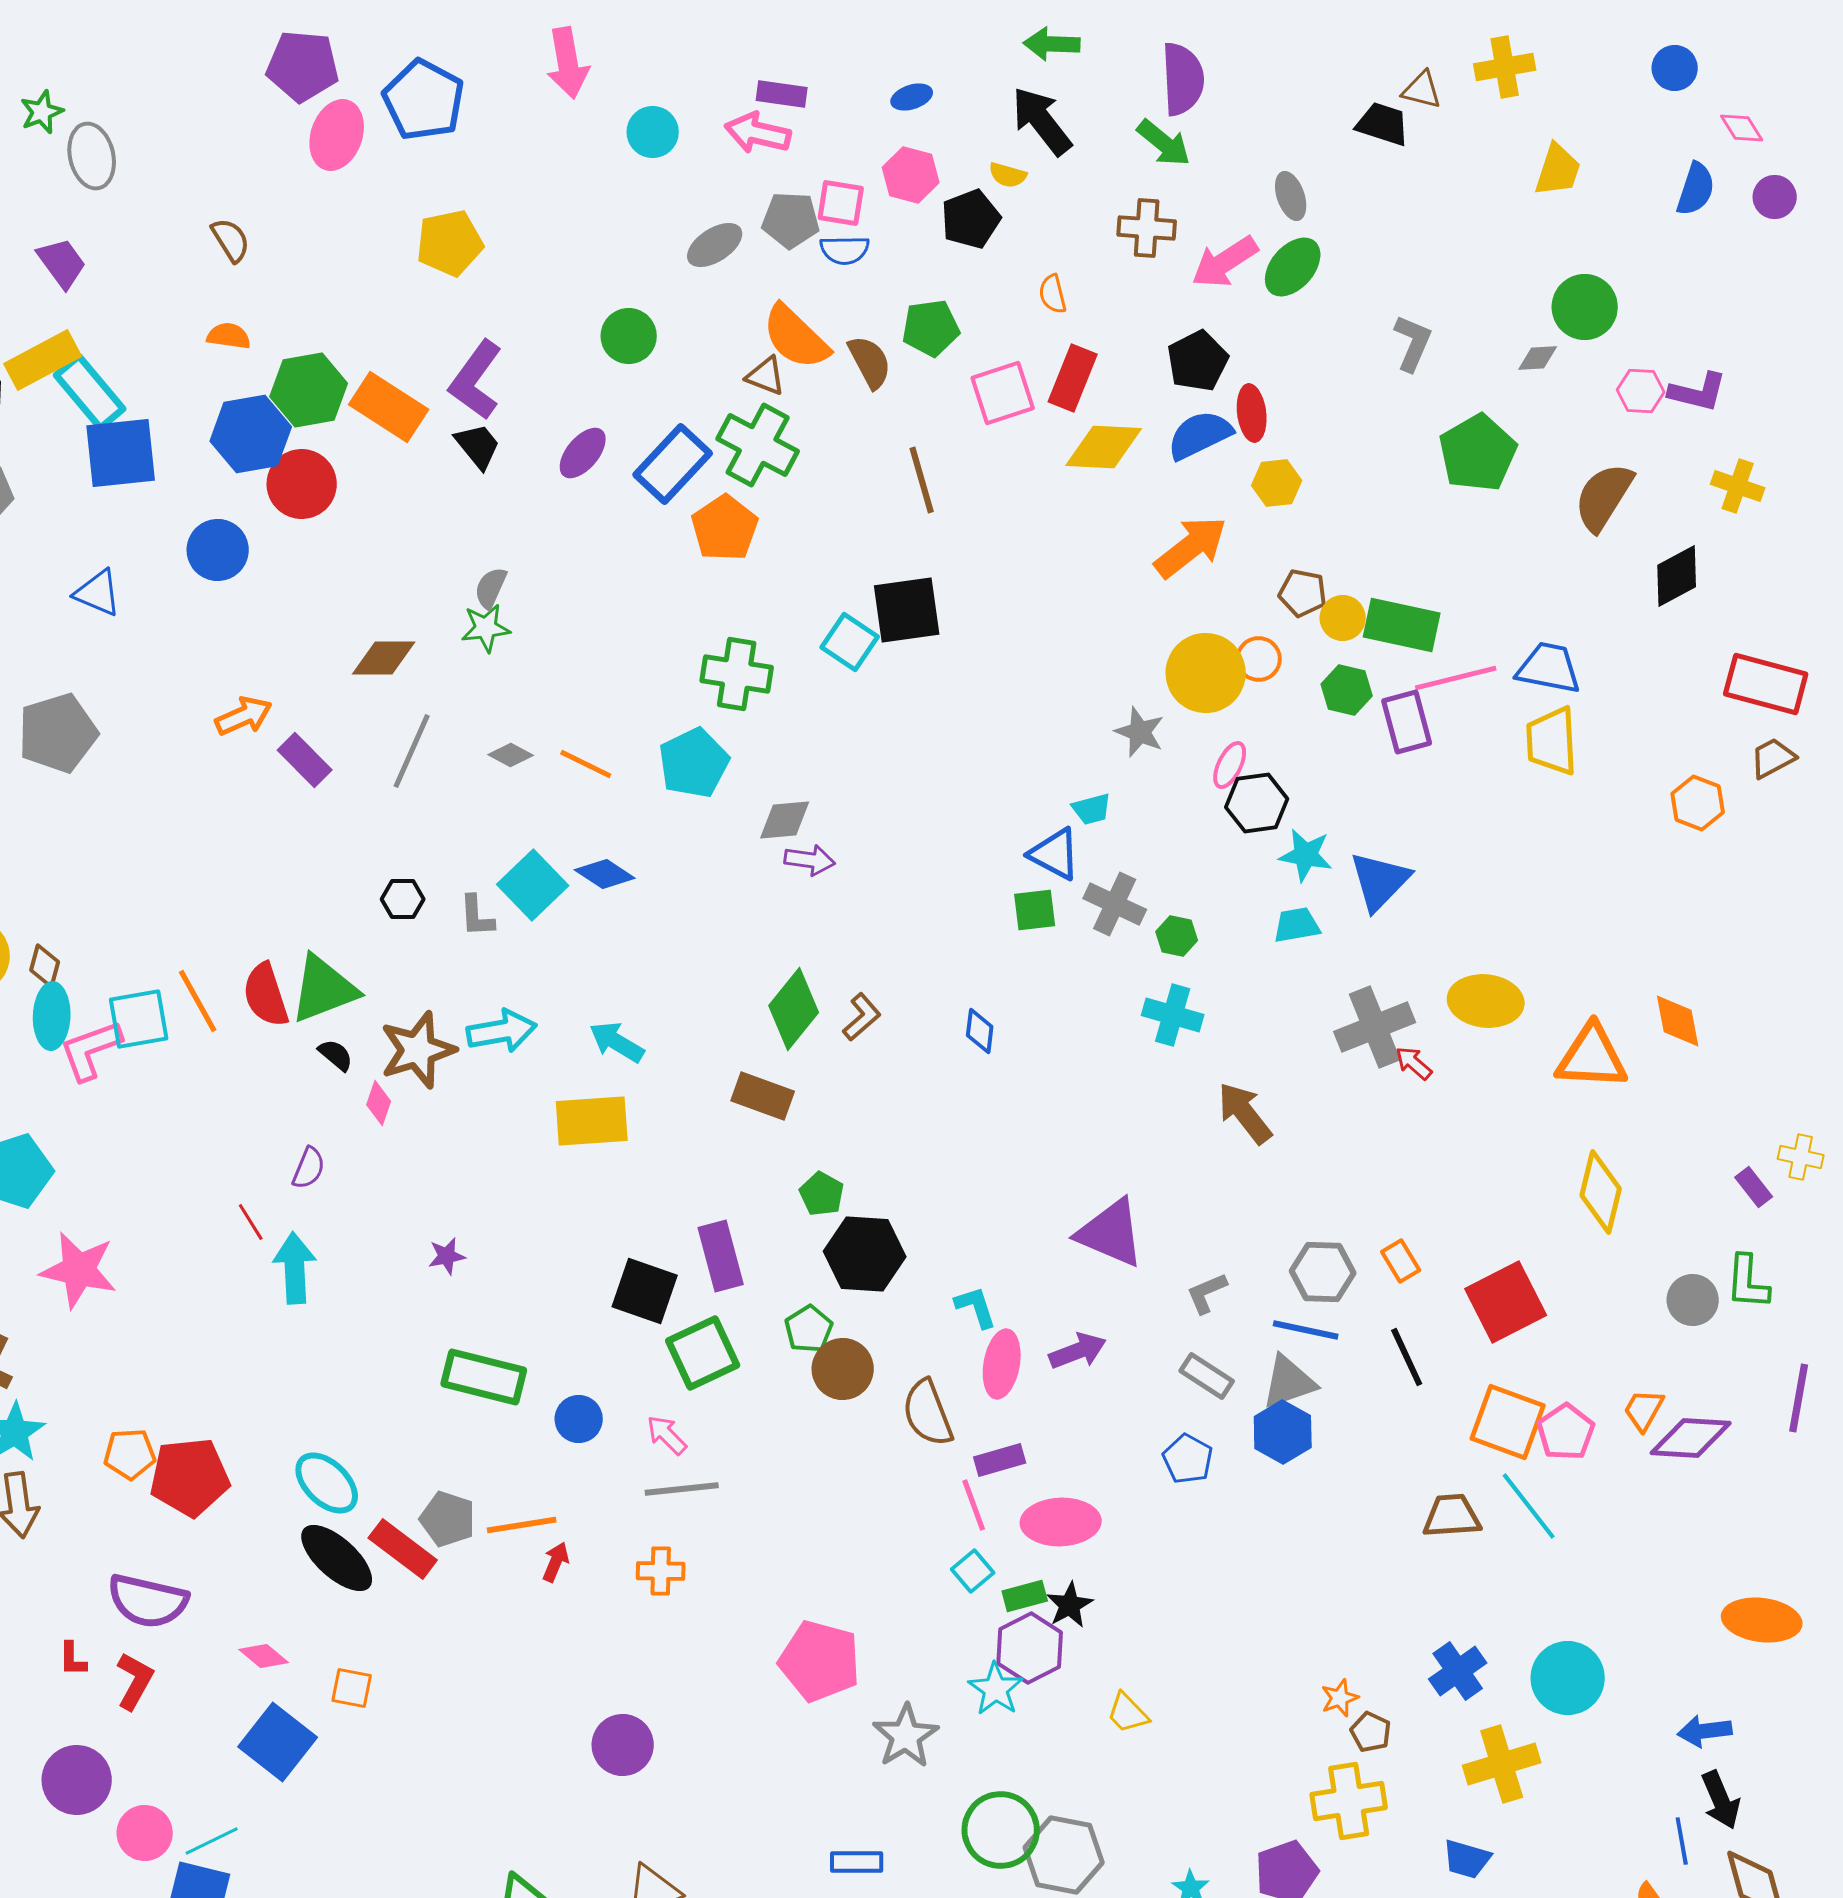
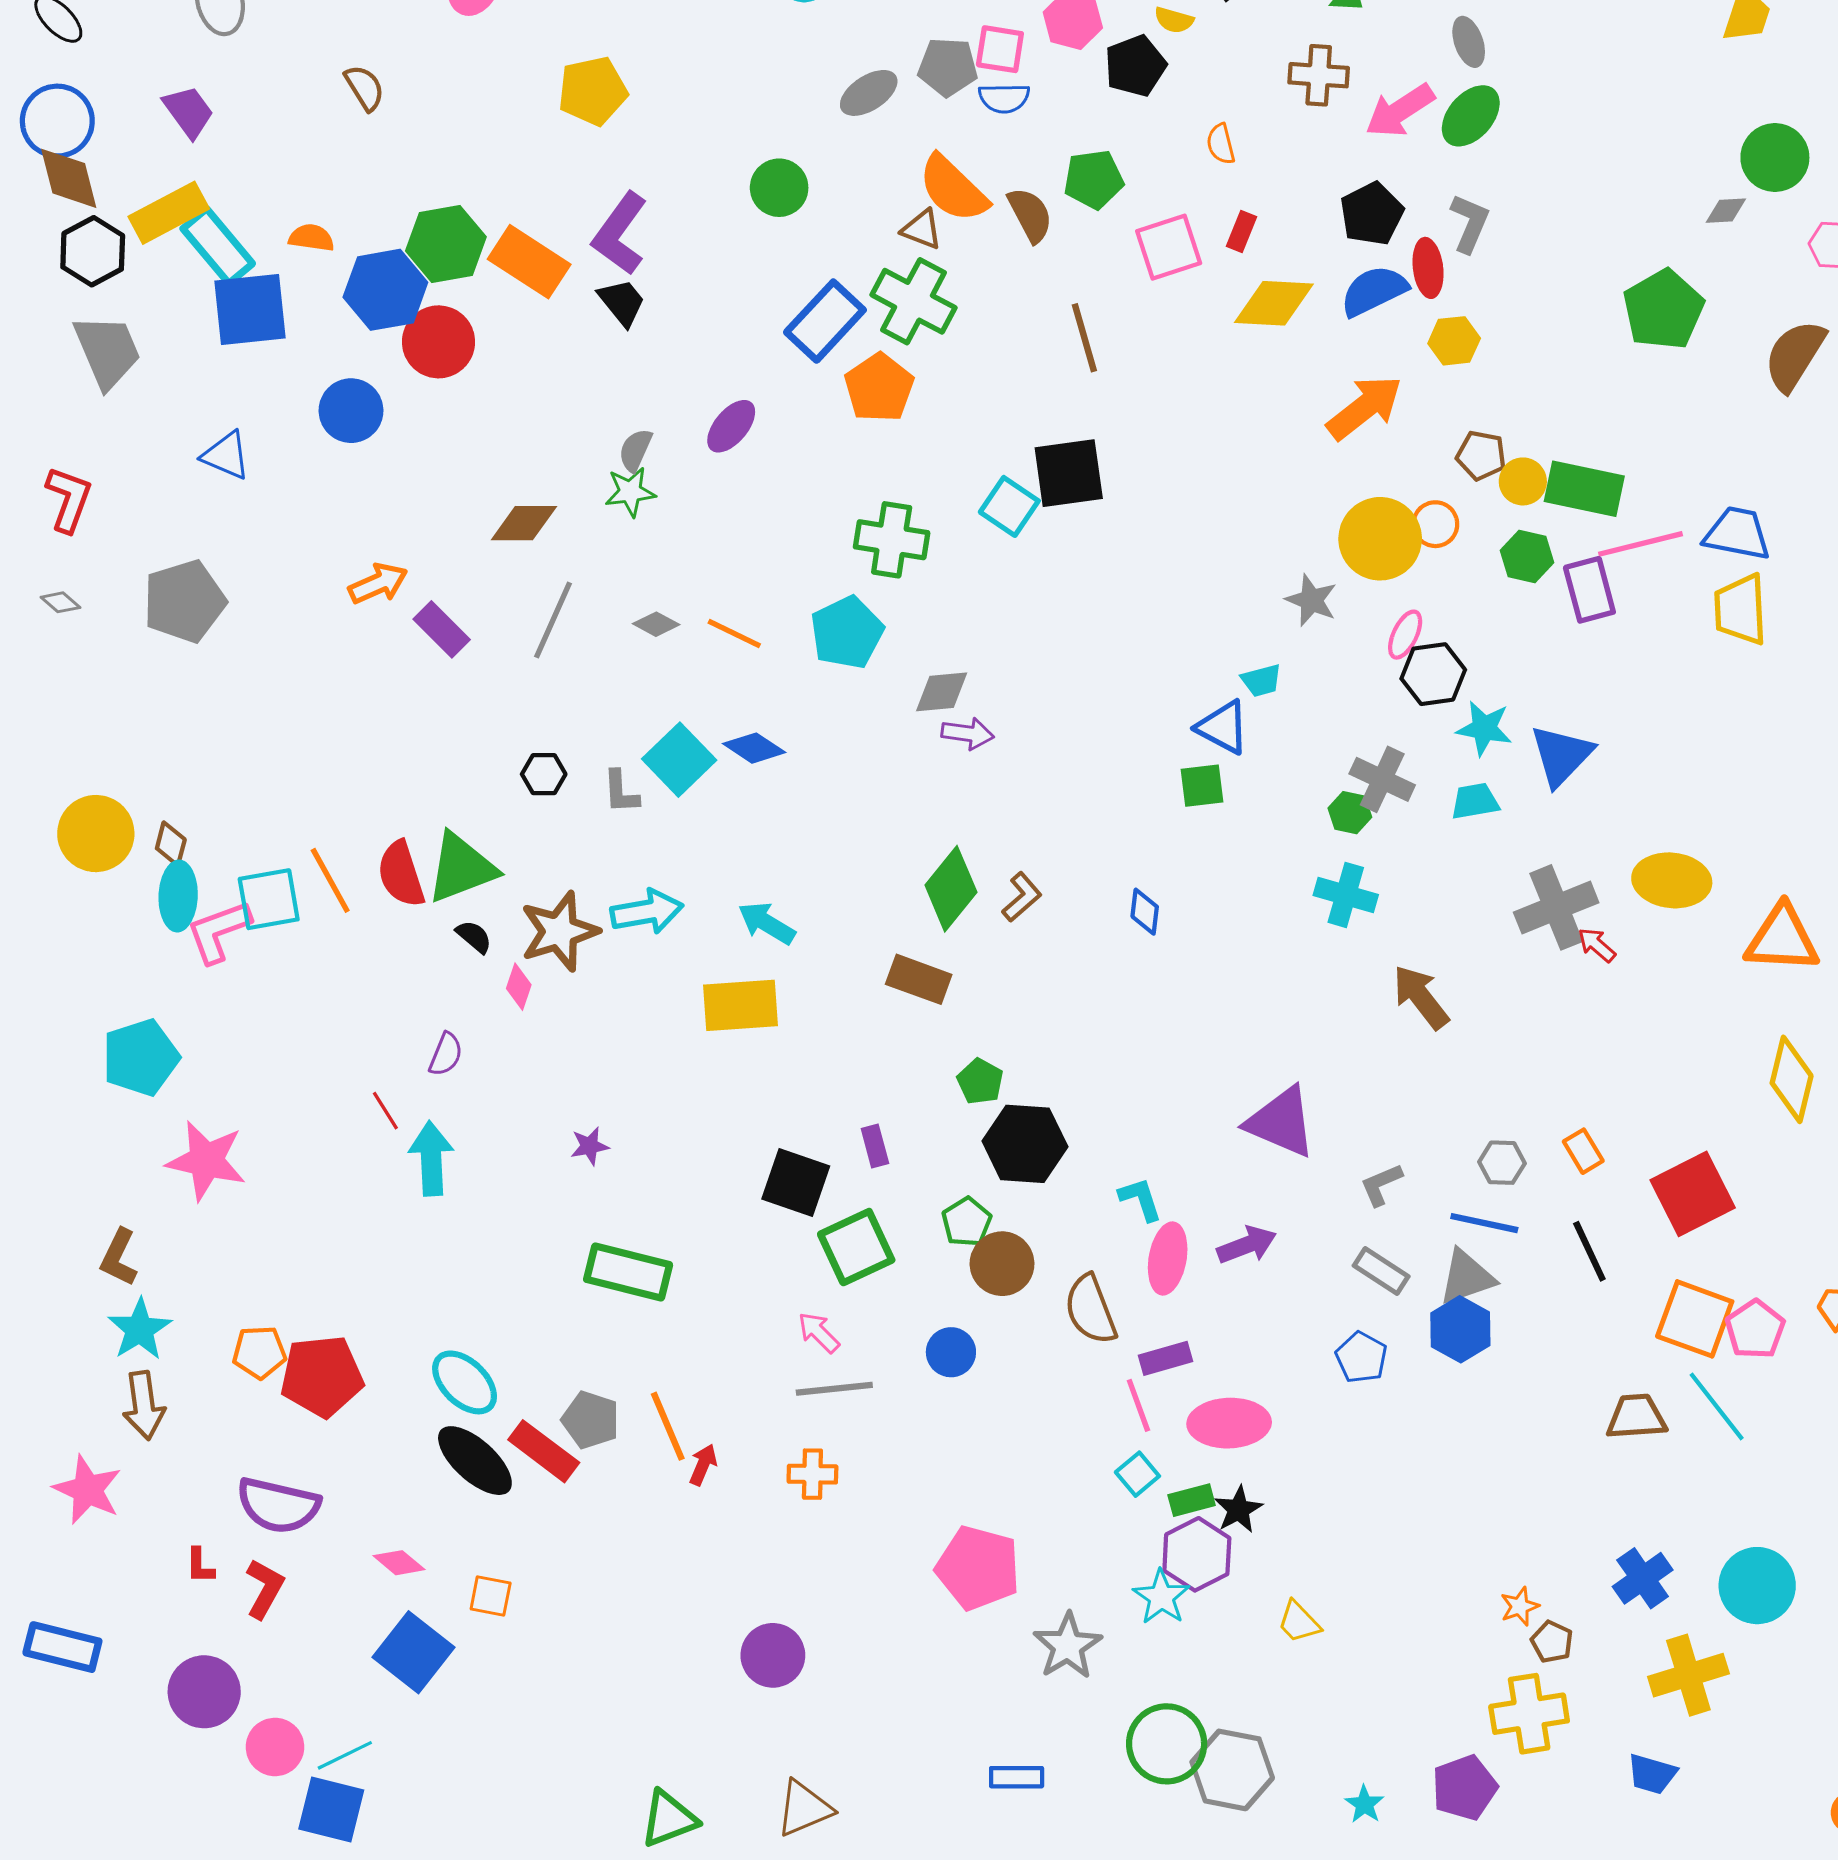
orange semicircle: (229, 336) -> (311, 238), moved
gray L-shape: (1413, 343) -> (1470, 223), moved
red rectangle: (1073, 378) -> (1242, 231), size x0.6
purple ellipse: (583, 453) -> (731, 426), moved
gray cross: (1115, 904) -> (1382, 779), moved
purple rectangle: (721, 1256) -> (875, 1146), size x0.6
gray hexagon: (1323, 1272) -> (1502, 1163), size x0.7
blue circle: (579, 1419) -> (951, 1352), moved
orange line: (522, 1525) -> (668, 1426), turned 76

